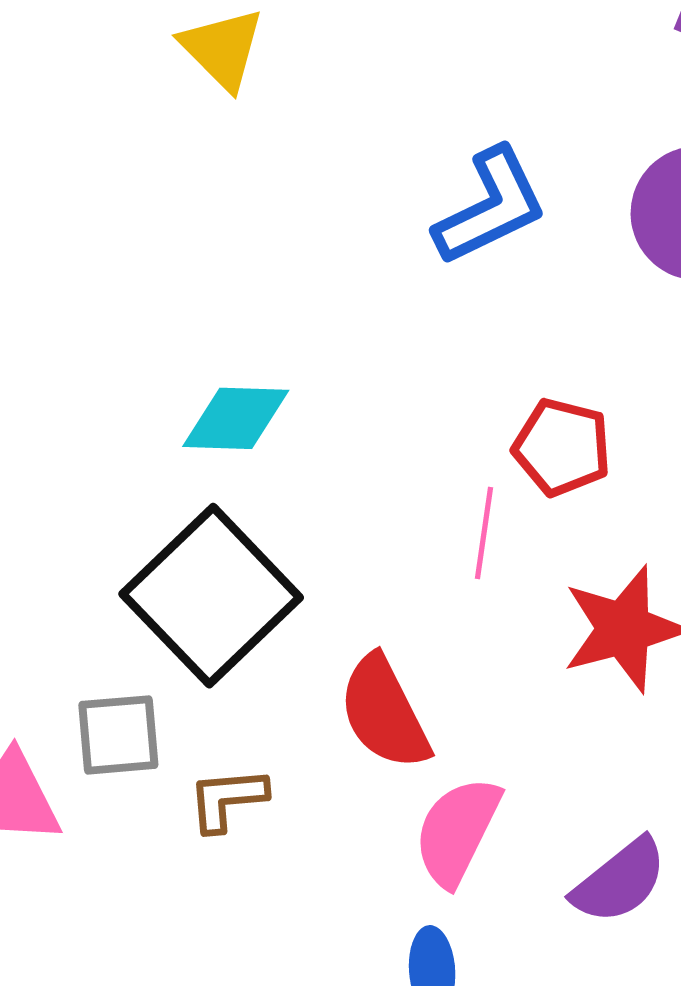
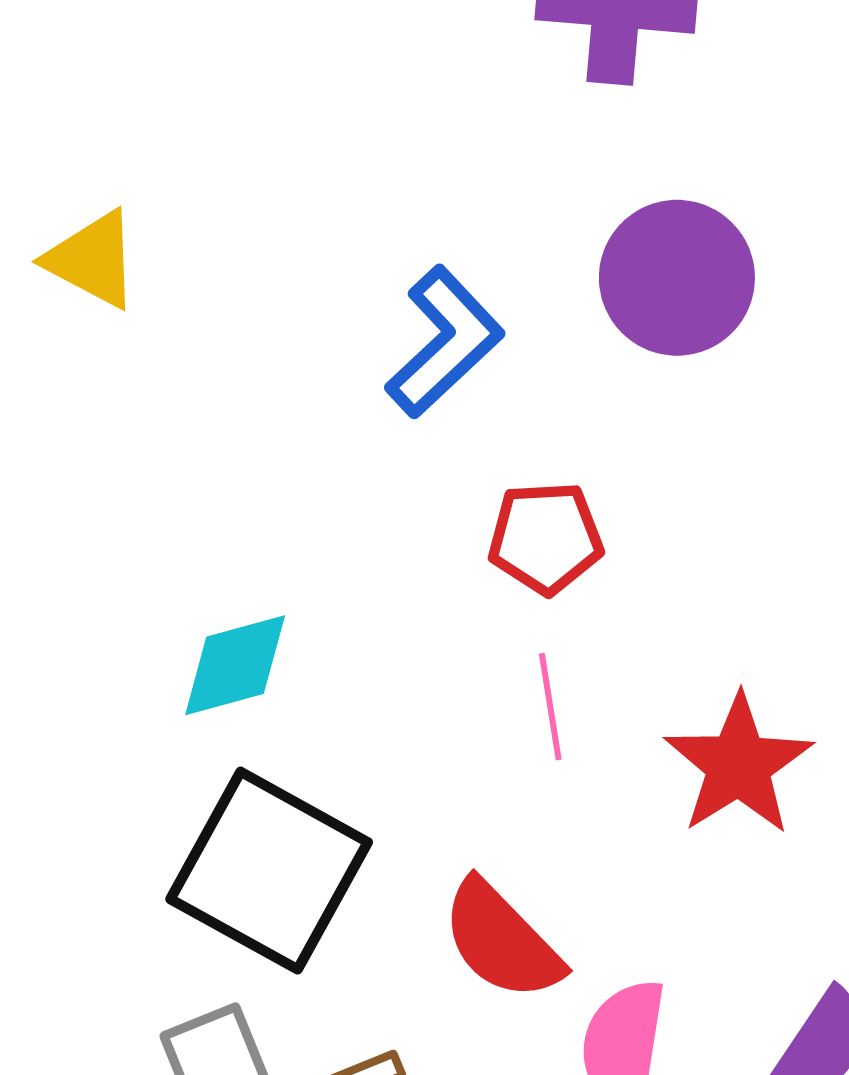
red pentagon: (562, 447) -> (546, 538), moved

